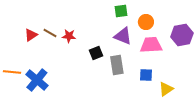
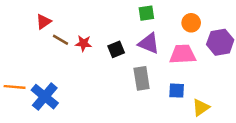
orange circle: (146, 22) -> (191, 23), moved
red triangle: (31, 35) -> (44, 22), moved
black square: (96, 53) -> (116, 49), moved

